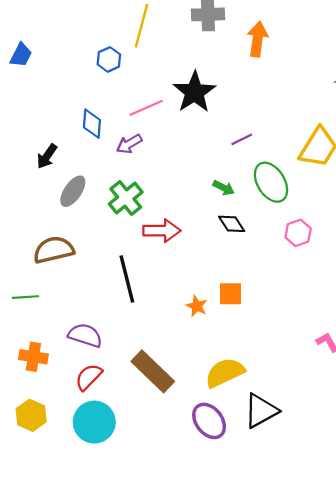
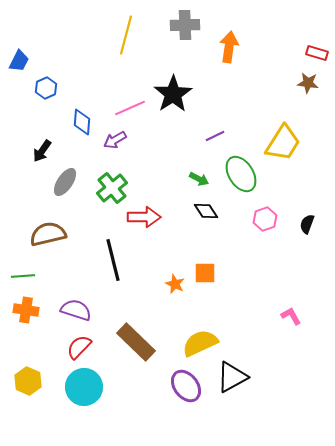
blue hexagon: (109, 59) -> (46, 88), moved
orange cross: (33, 357) -> (26, 310), moved

